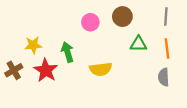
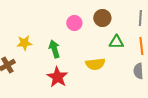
yellow semicircle: (101, 69) -> (95, 64), moved
red star: (46, 70) -> (57, 77), moved

